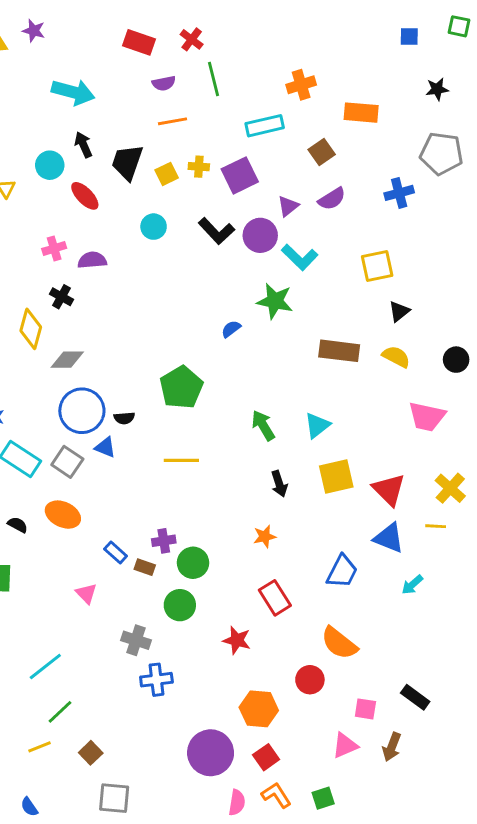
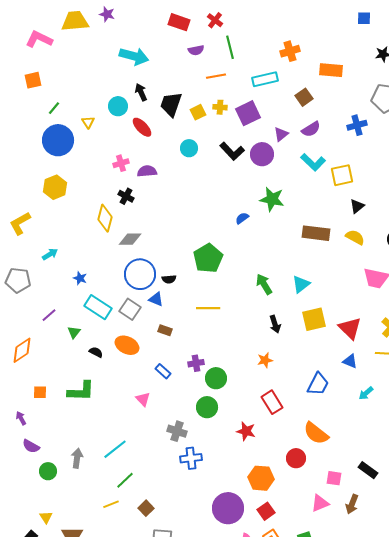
orange line: (173, 121) -> (216, 76), moved
cyan L-shape: (300, 257) -> (313, 162), moved
blue triangle: (389, 538) -> (350, 361), size x0.7
brown rectangle: (145, 567) -> (165, 330), moved

